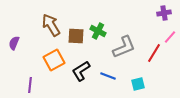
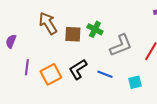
orange square: (54, 60) -> (51, 74), moved
purple line: (30, 85) -> (27, 67), moved

